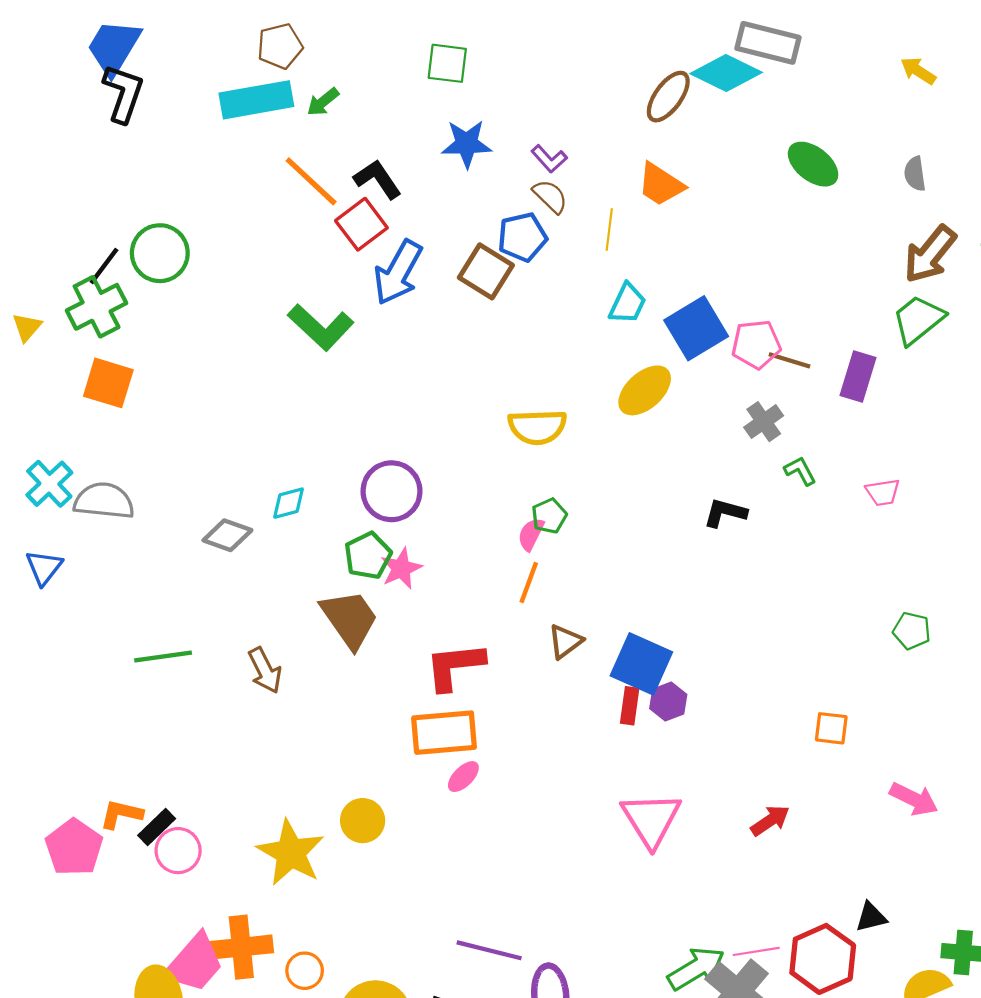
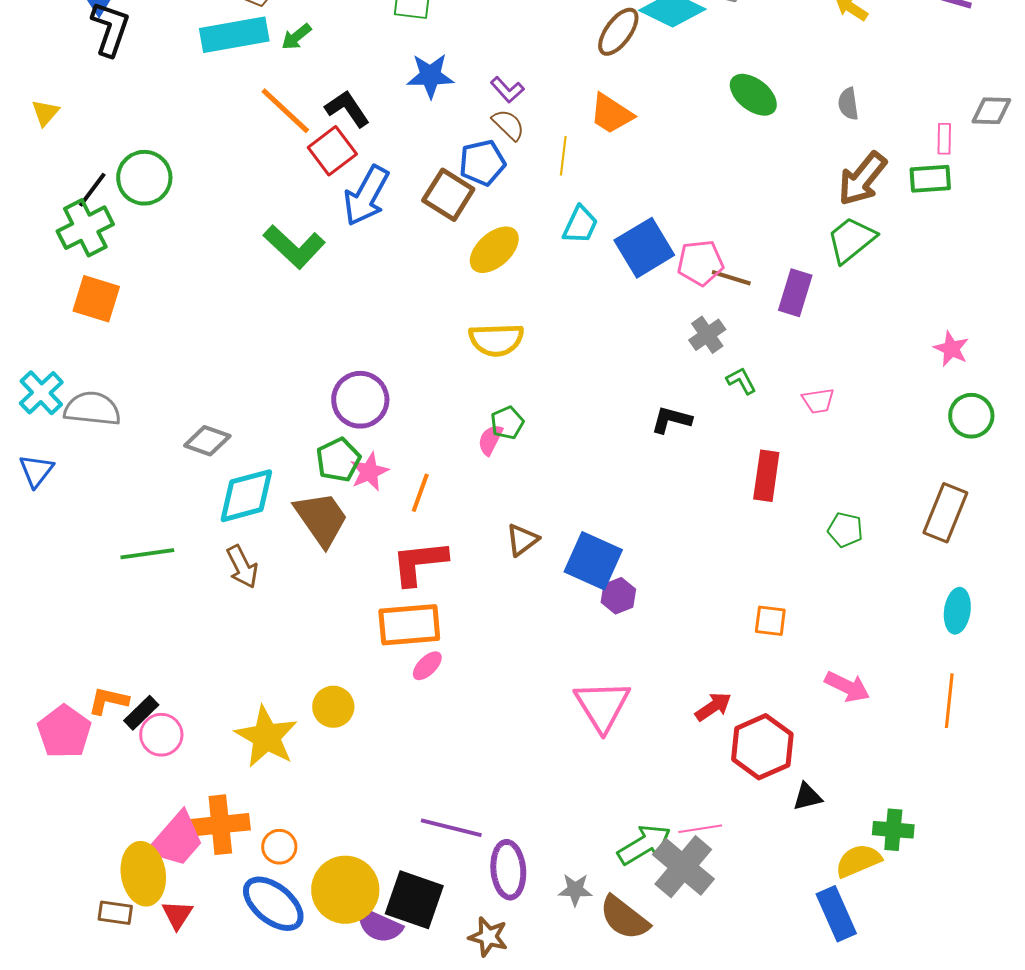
yellow triangle: (27, 327) -> (45, 113), moved
yellow ellipse: (645, 390) -> (494, 250), moved
cyan diamond: (289, 503) -> (246, 496), moved, size x1.8
orange line: (529, 582) -> (420, 493), moved
red rectangle: (630, 706) -> (766, 476), moved, size x1.4
red hexagon: (823, 959) -> (762, 747), moved

